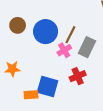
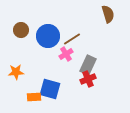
brown line: (70, 35) -> (72, 39), turned 30
gray rectangle: (87, 47) -> (88, 65), moved
red cross: (78, 76) -> (88, 79), moved

